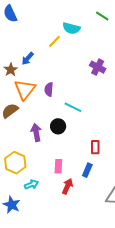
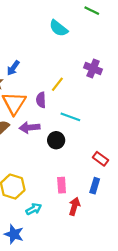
cyan semicircle: (71, 28) -> (59, 28), turned 30
yellow line: (54, 41) -> (57, 84), moved
purple arrow: (36, 132) -> (30, 127), moved, turned -78
red rectangle: (95, 147) -> (101, 159), turned -48

